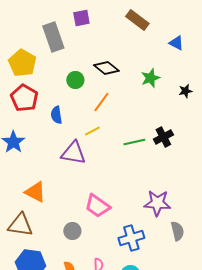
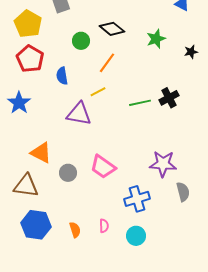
gray circle: (72, 231) -> (68, 173), moved

